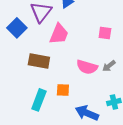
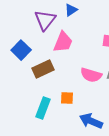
blue square: (17, 28) -> (21, 50), moved
brown rectangle: (39, 61) -> (43, 69), turned -35

